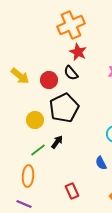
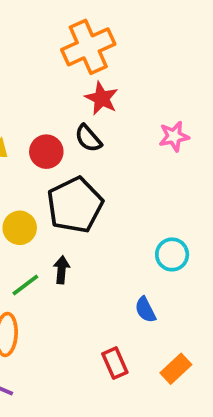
black arrow: (57, 142) -> (62, 270), turned -32
red rectangle: (72, 191) -> (115, 363), moved

